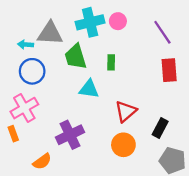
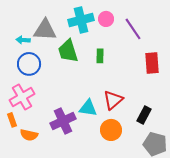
purple line: (162, 32) -> (133, 29), moved
cyan triangle: (89, 89) -> (88, 108), moved
orange semicircle: (42, 161) -> (29, 135), moved, turned 48

